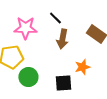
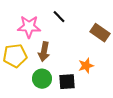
brown arrow: (62, 39) -> (44, 52), moved
green circle: (28, 77) -> (42, 79), moved

